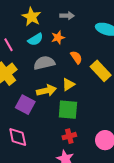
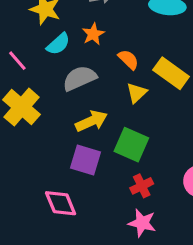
yellow triangle: (68, 84) -> (137, 93), moved
purple square: (25, 105) -> (86, 160), moved
green square: (68, 110) -> (131, 145), turned 30

